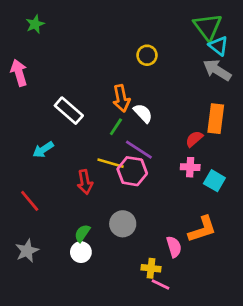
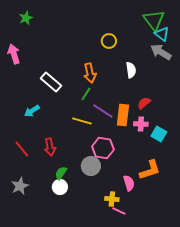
white semicircle: (143, 113) -> (131, 70), moved, turned 35
orange rectangle: (216, 119) -> (123, 115), moved
pink hexagon: (132, 171) -> (103, 148), moved
red arrow: (85, 182) -> (50, 147), moved

